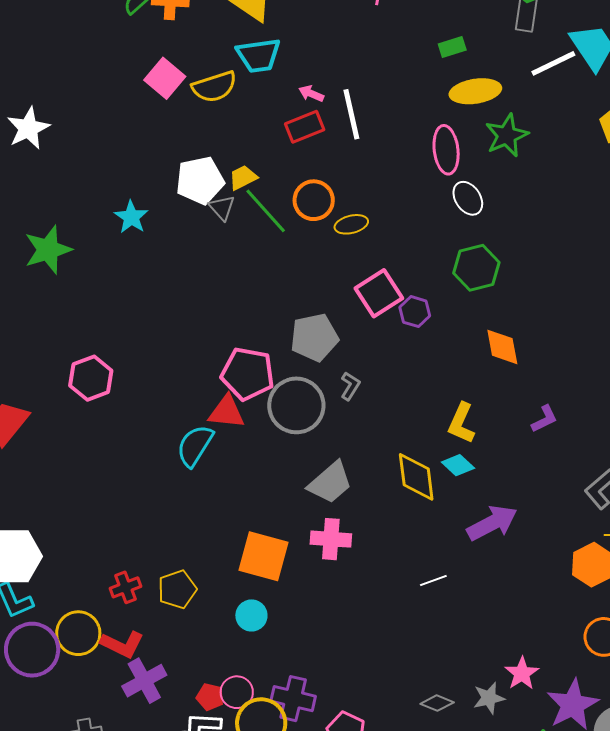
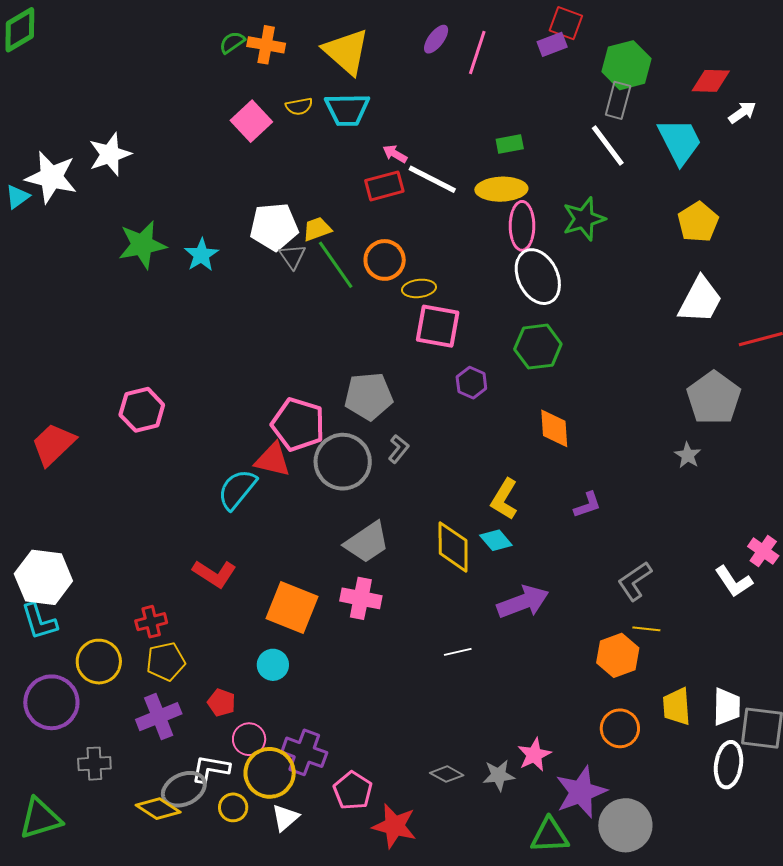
green rectangle: (452, 47) -> (510, 144), moved
white line: (553, 63) -> (608, 145), moved, turned 72
yellow semicircle: (214, 87) -> (299, 106), moved, size x0.6
yellow ellipse: (475, 91) -> (501, 189), moved
white line: (351, 114) -> (432, 179), turned -57
white ellipse: (468, 198) -> (538, 277), size x1.6
green star: (48, 250) -> (142, 245), moved
pink square: (379, 293) -> (438, 326), moved, turned 36
yellow pentagon: (177, 589) -> (166, 661), moved
red L-shape: (122, 644) -> (214, 574), moved
purple circle: (32, 650) -> (51, 702), moved
red pentagon: (210, 697) -> (221, 703), moved

